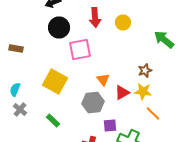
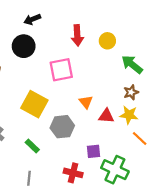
black circle: (59, 28) -> (24, 46), moved
green arrow: (164, 40) -> (132, 64), moved
red triangle: (122, 92) -> (106, 116), turned 35
gray hexagon: (93, 102) -> (62, 127), moved

